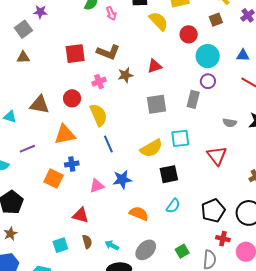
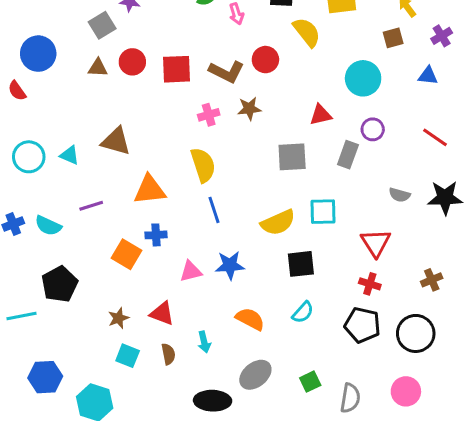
red circle: (189, 34) -> (265, 60), moved
blue triangle: (243, 55) -> (428, 76), moved
cyan circle: (208, 56) -> (363, 78), moved
red triangle: (154, 66) -> (321, 115), moved
red circle: (72, 98) -> (132, 62), moved
black pentagon: (213, 211) -> (362, 325), turned 30
brown star: (10, 234) -> (118, 318), moved
red cross: (223, 239) -> (370, 284), moved
cyan square: (60, 245) -> (128, 356), turned 35
cyan arrow: (112, 245) -> (204, 342), moved, turned -136

